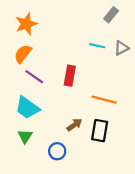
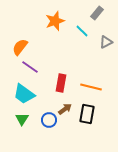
orange star: (26, 24) -> (55, 21), moved
cyan line: (97, 46) -> (82, 31), moved, turned 32
red rectangle: (70, 76) -> (61, 83), moved
blue circle: (57, 151) -> (49, 120), moved

